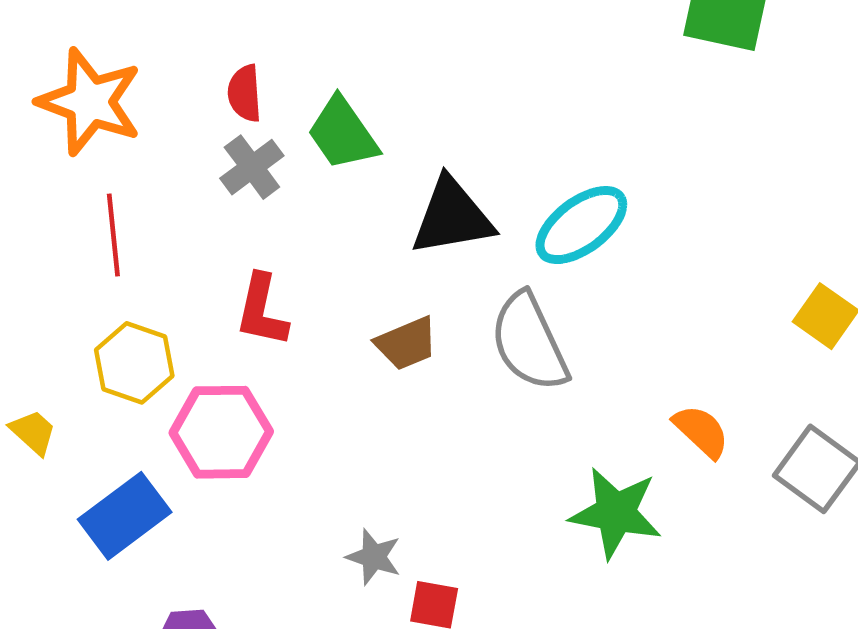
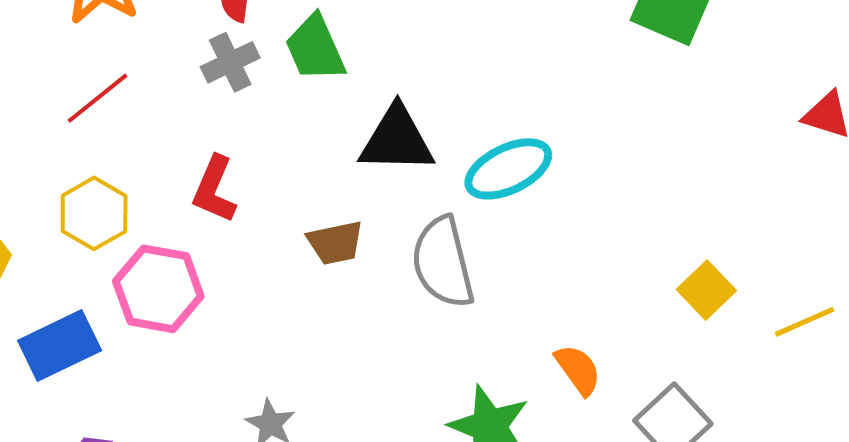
red line: (113, 235) -> (98, 98), turned 46

